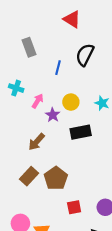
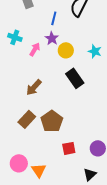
purple star: (53, 115) -> (52, 38), moved
black rectangle: (81, 132) -> (75, 78), turned 66

